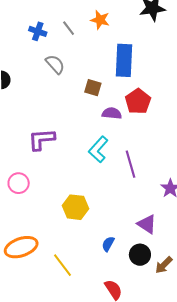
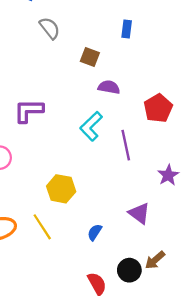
blue rectangle: (124, 60) -> (127, 29), size x0.5
red pentagon: (138, 101) -> (158, 108), moved
black circle: (140, 255) -> (129, 270), moved
yellow line: (63, 265) -> (42, 227), moved

